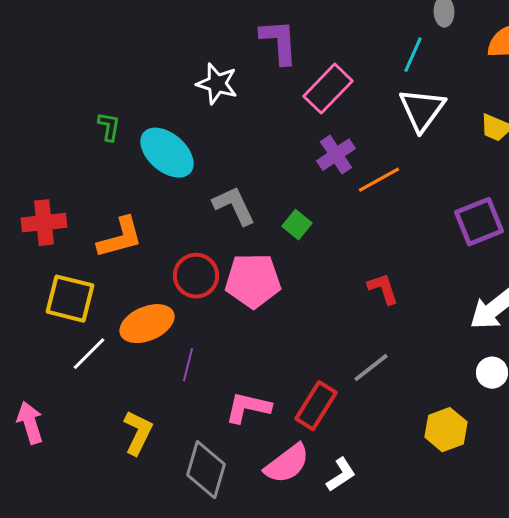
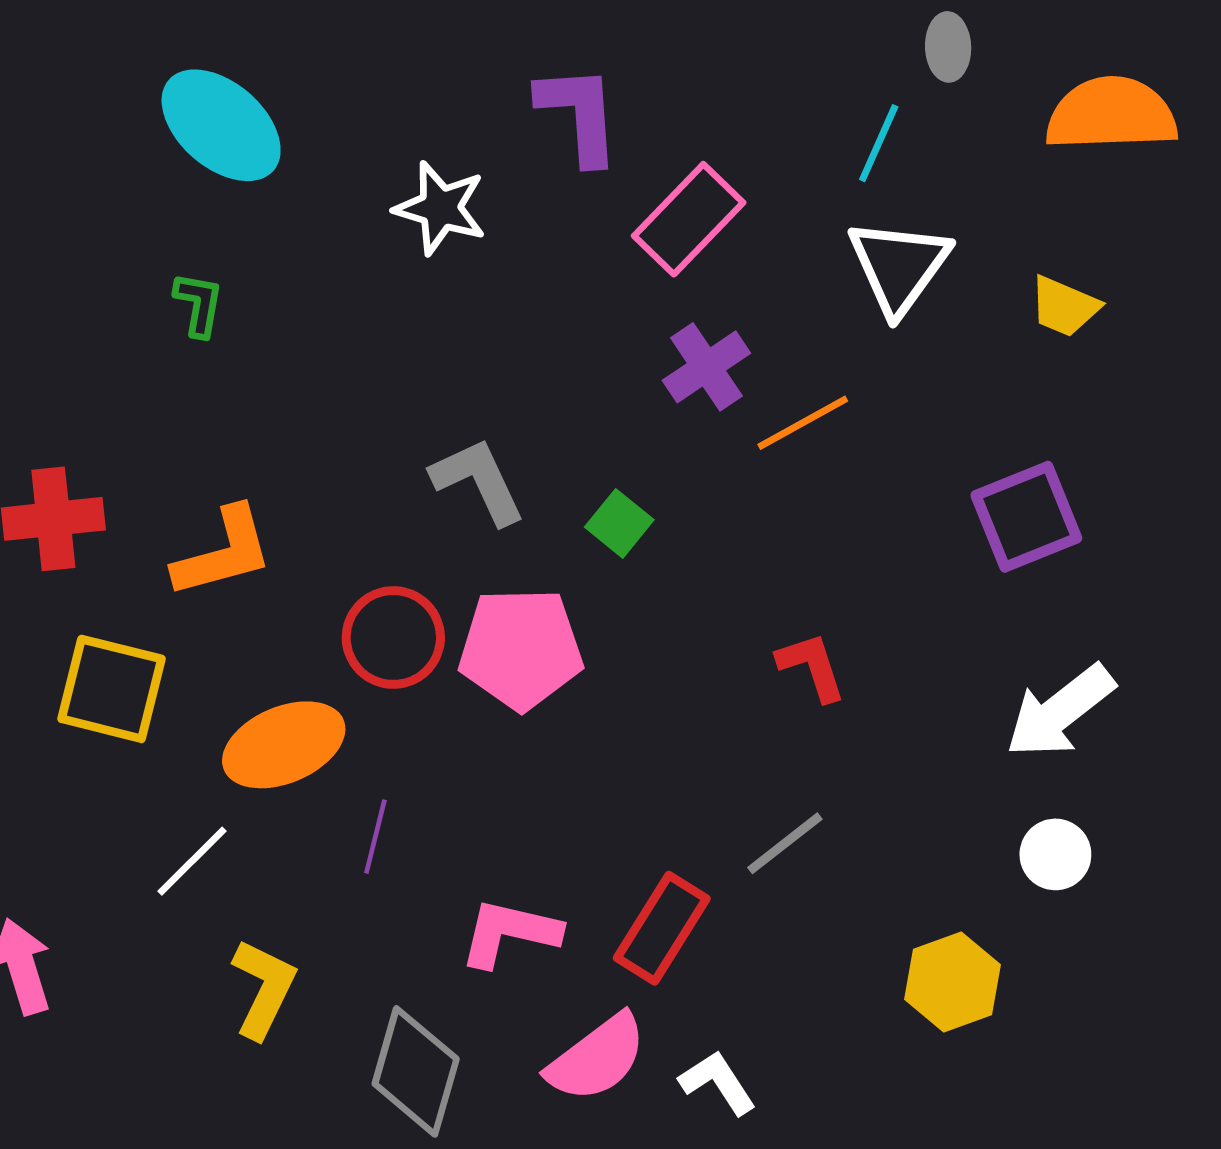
cyan ellipse: (167, 153) -> (221, 125), moved
white line: (89, 354) -> (192, 861), moved
white L-shape: (341, 475) -> (718, 1083), turned -90

